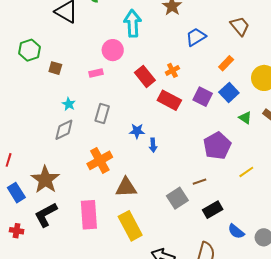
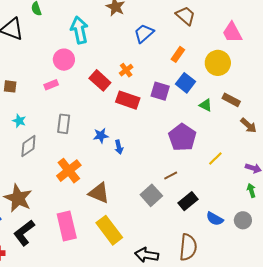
cyan star: (69, 104) -> (19, 121), moved
brown triangle: (126, 187) -> (99, 193), turned 35

